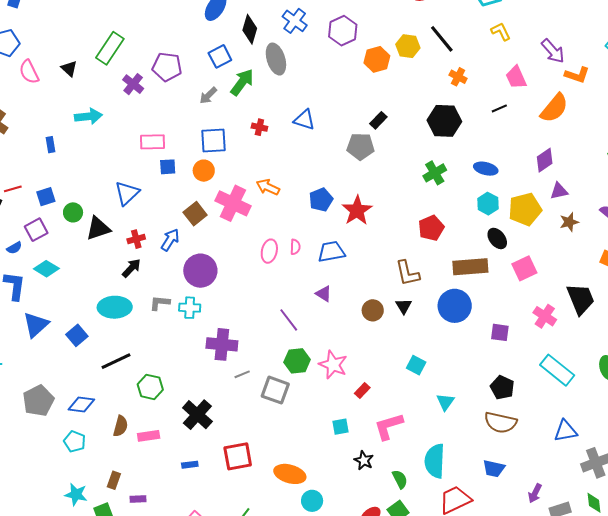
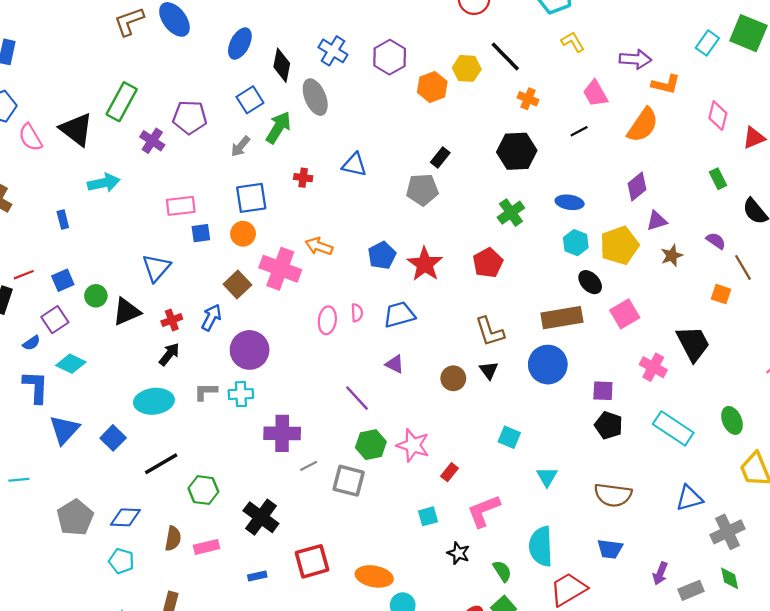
purple arrow: (553, 51) -> (635, 59), turned -40
black triangle: (69, 68) -> (76, 129), size x1.8
red pentagon: (431, 228) -> (488, 263), moved
black pentagon: (502, 387) -> (609, 425), moved

